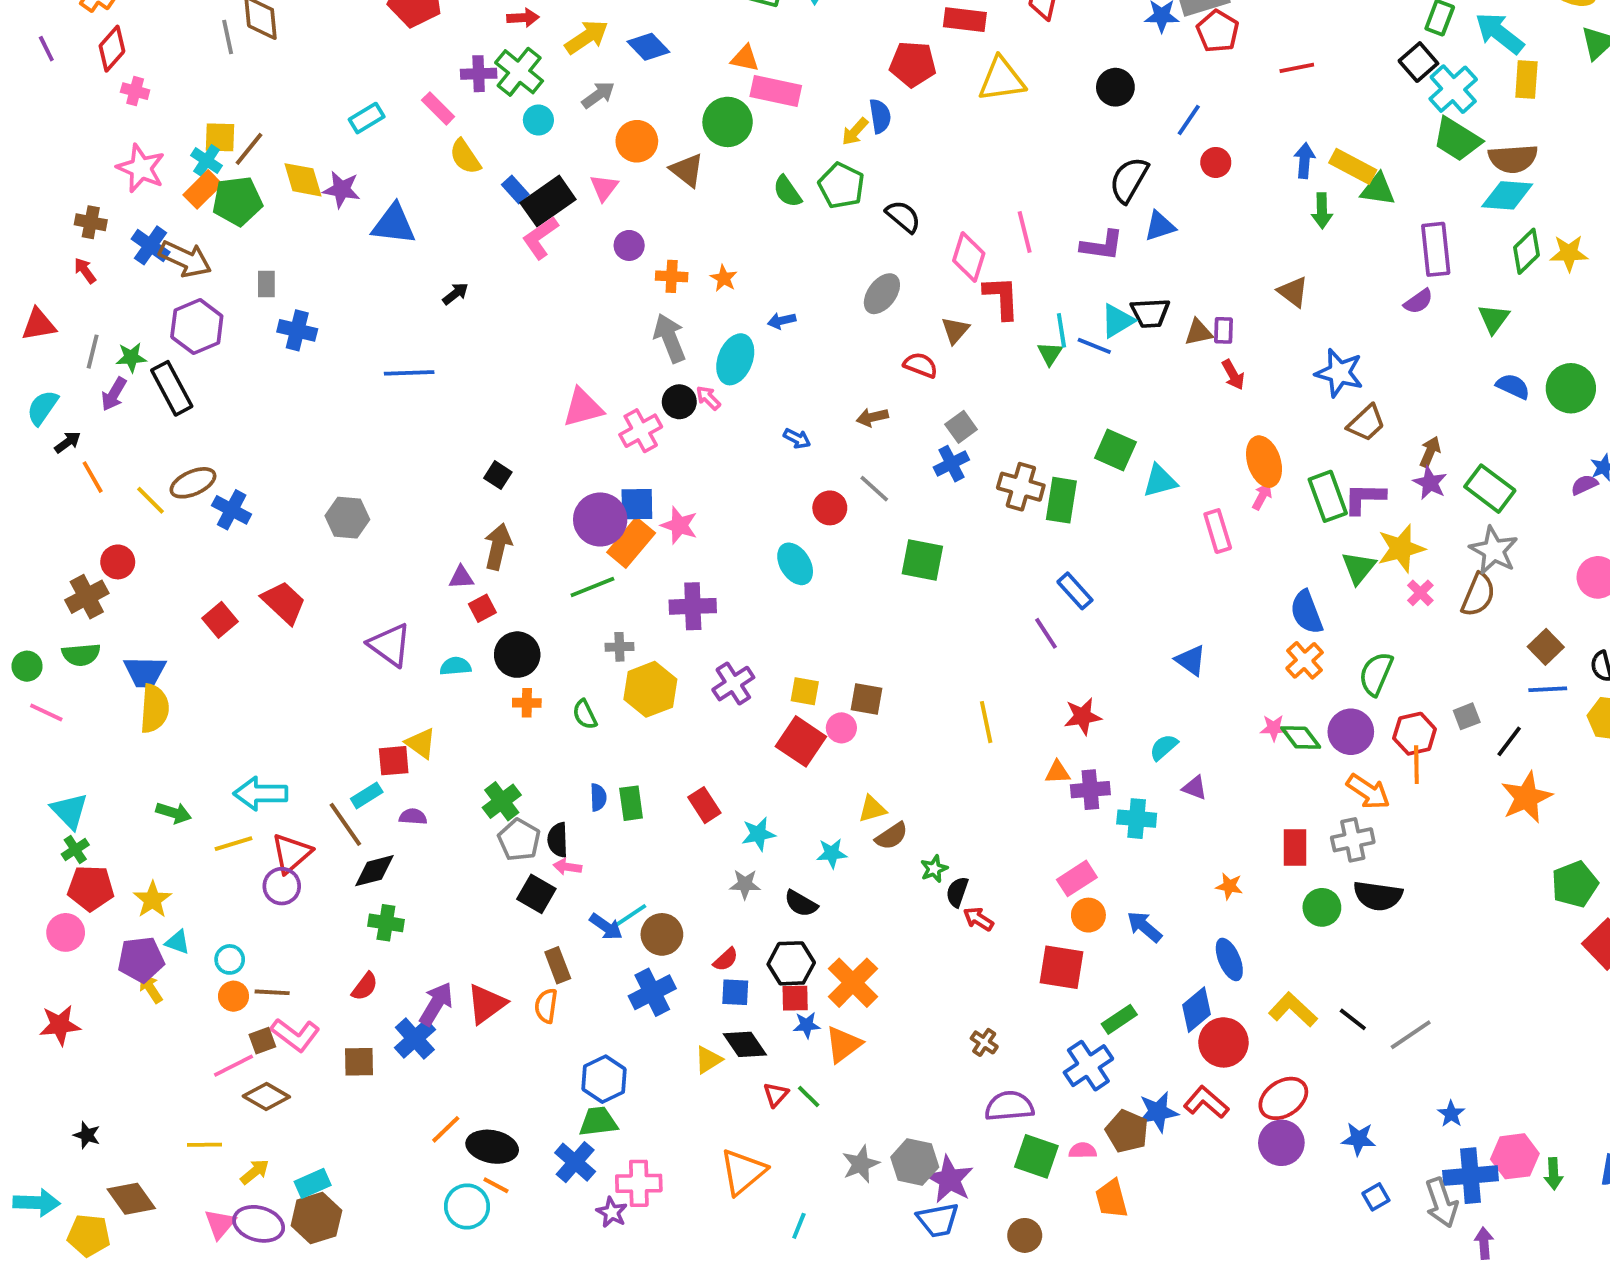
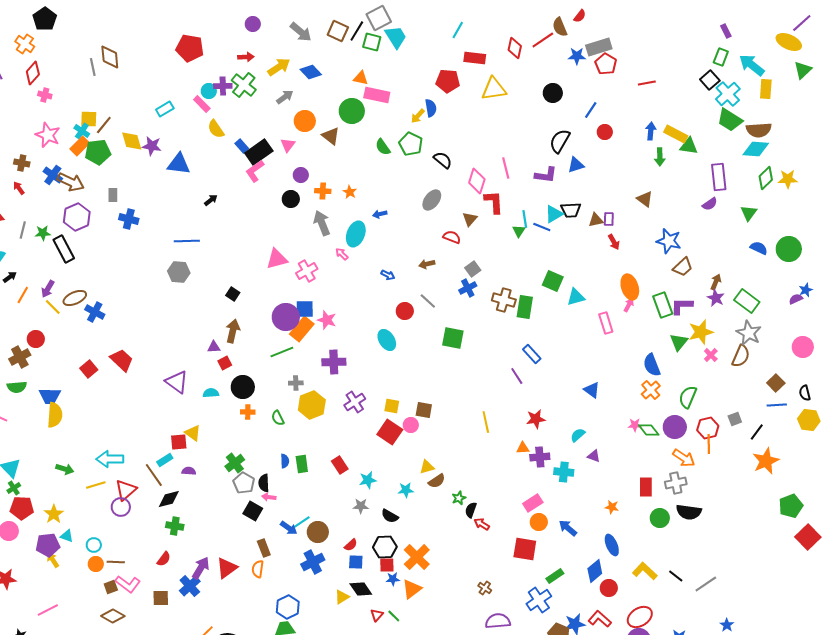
cyan circle: (538, 120) -> (209, 91), moved
purple arrow: (114, 394) -> (48, 289), moved
black circle: (679, 402) -> (291, 199), moved
orange line: (93, 477) -> (23, 295), turned 60
gray hexagon: (347, 518) -> (179, 272), moved
red circle: (1223, 1042) -> (609, 588), size x0.7
pink line: (234, 1066) -> (48, 610), moved

